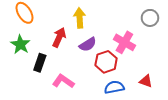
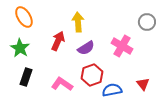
red hexagon: (106, 62) -> (92, 75), moved
black rectangle: (40, 63) -> (26, 77), moved
red triangle: (146, 81) -> (143, 84), turned 32

